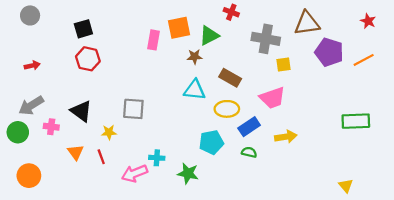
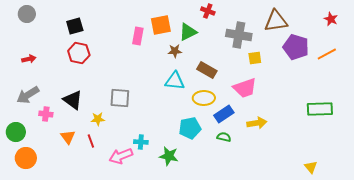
green circle: (18, 132) -> (16, 132), moved

